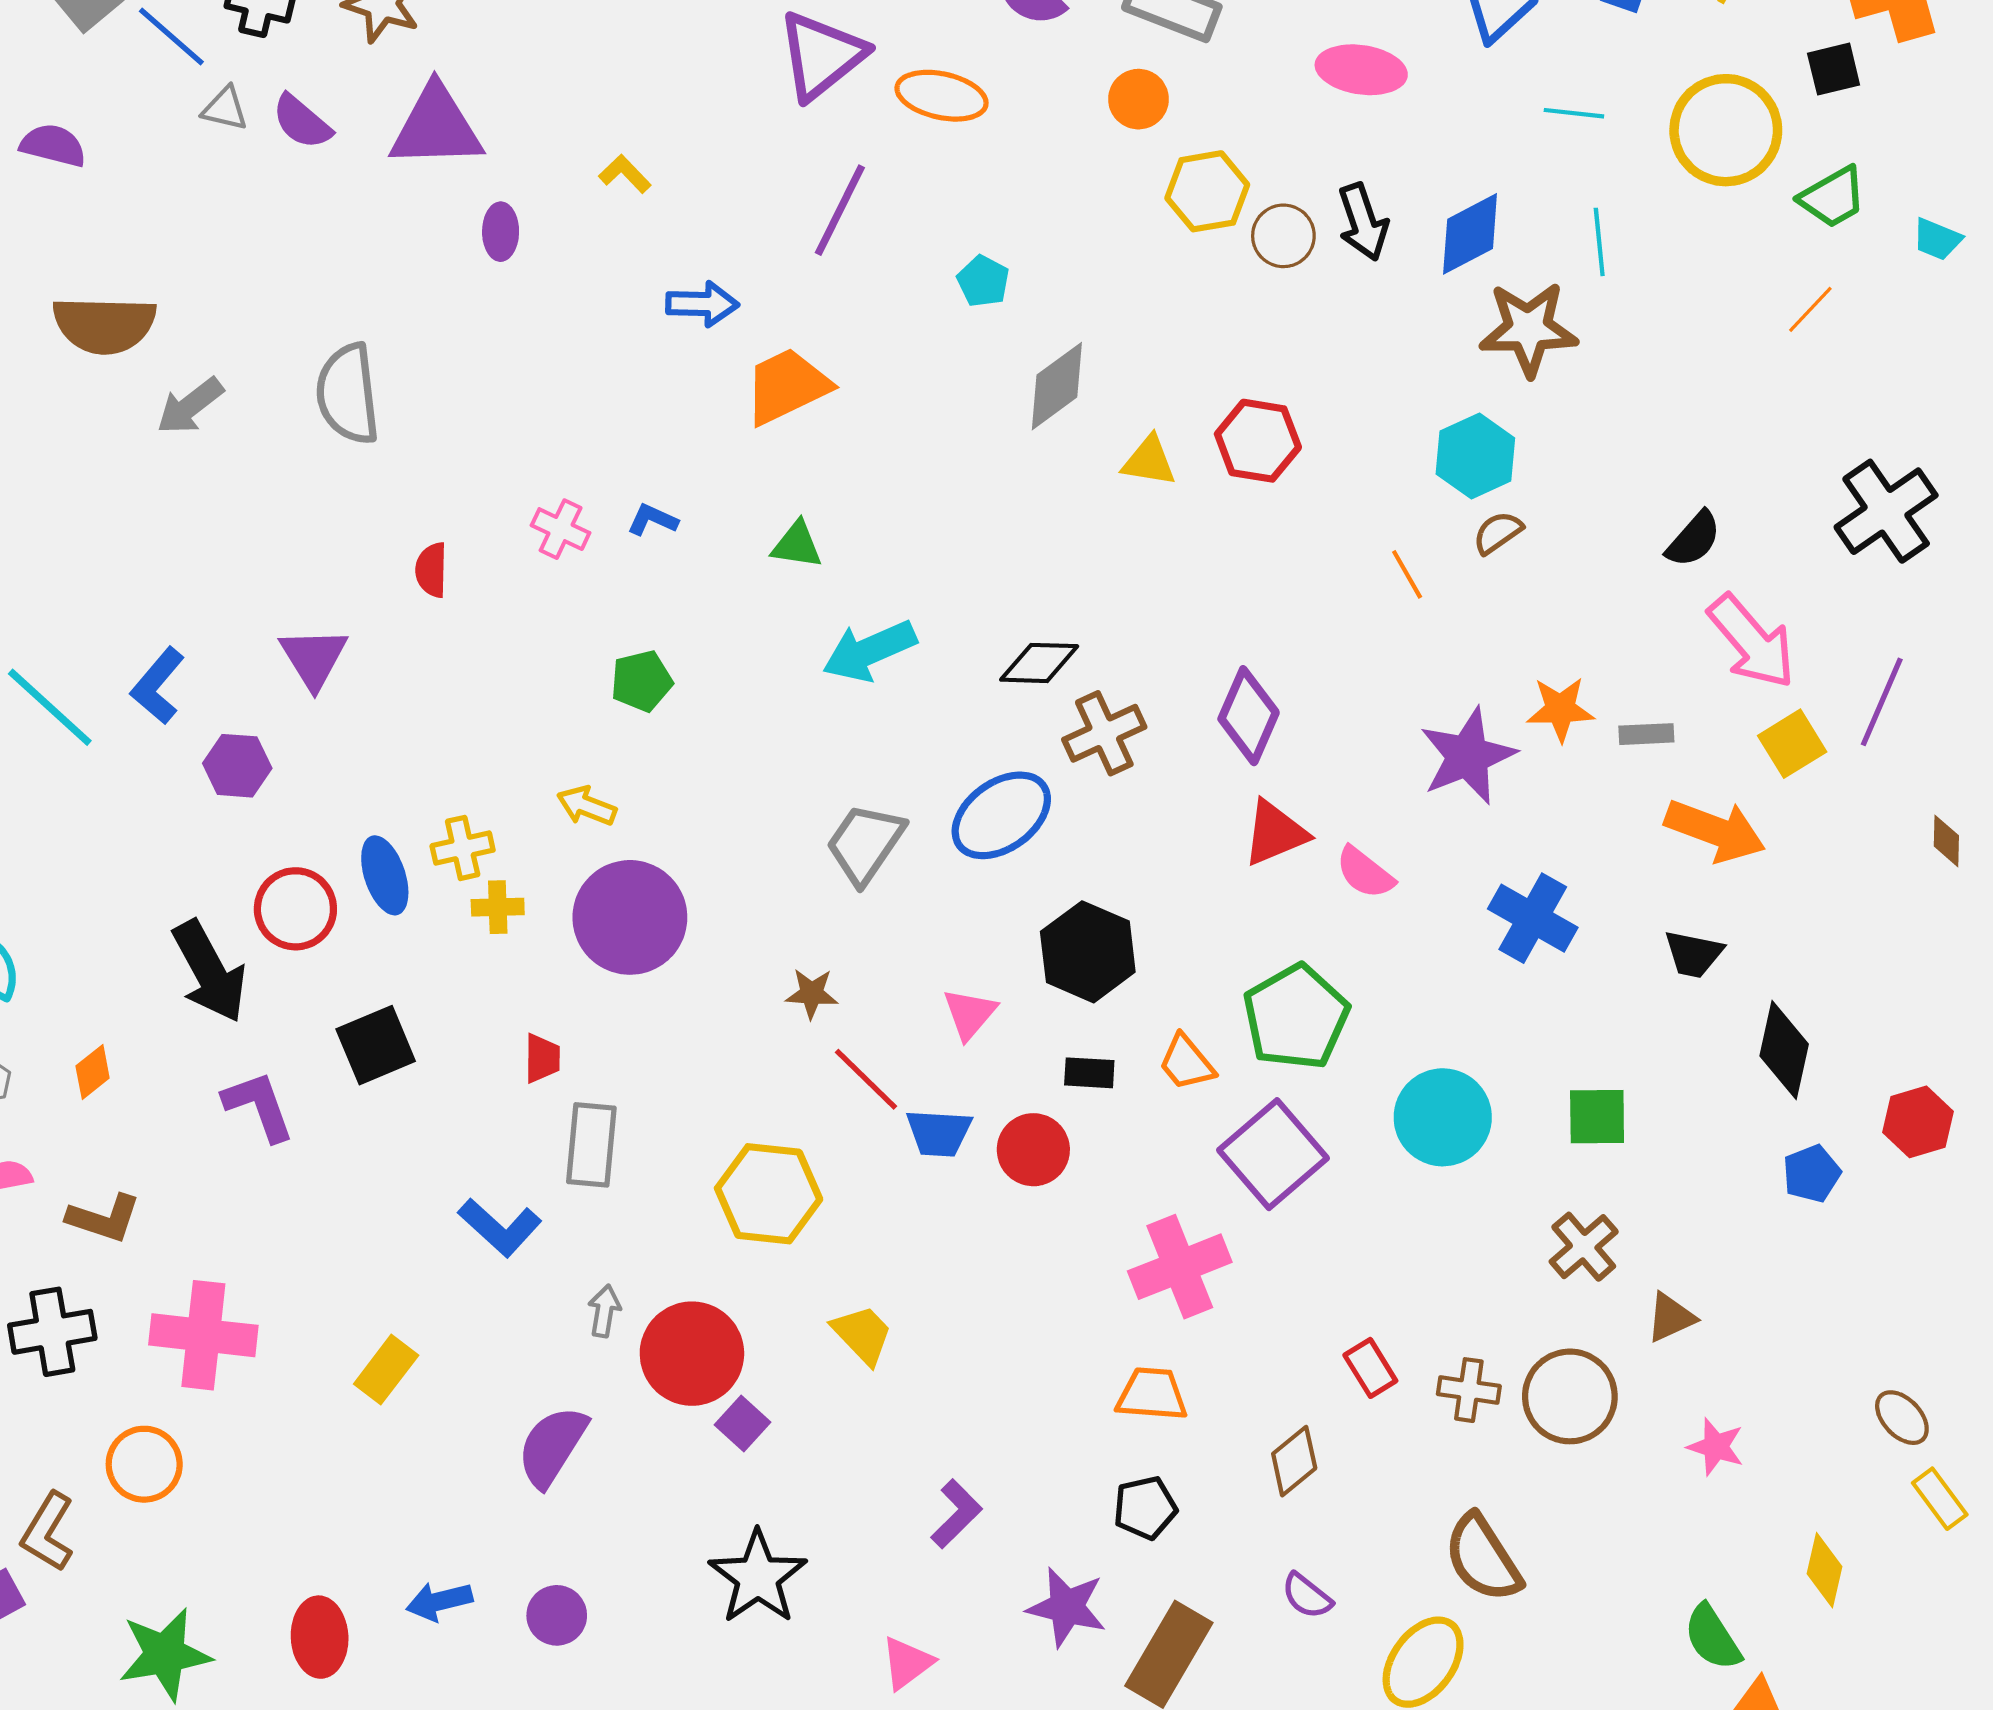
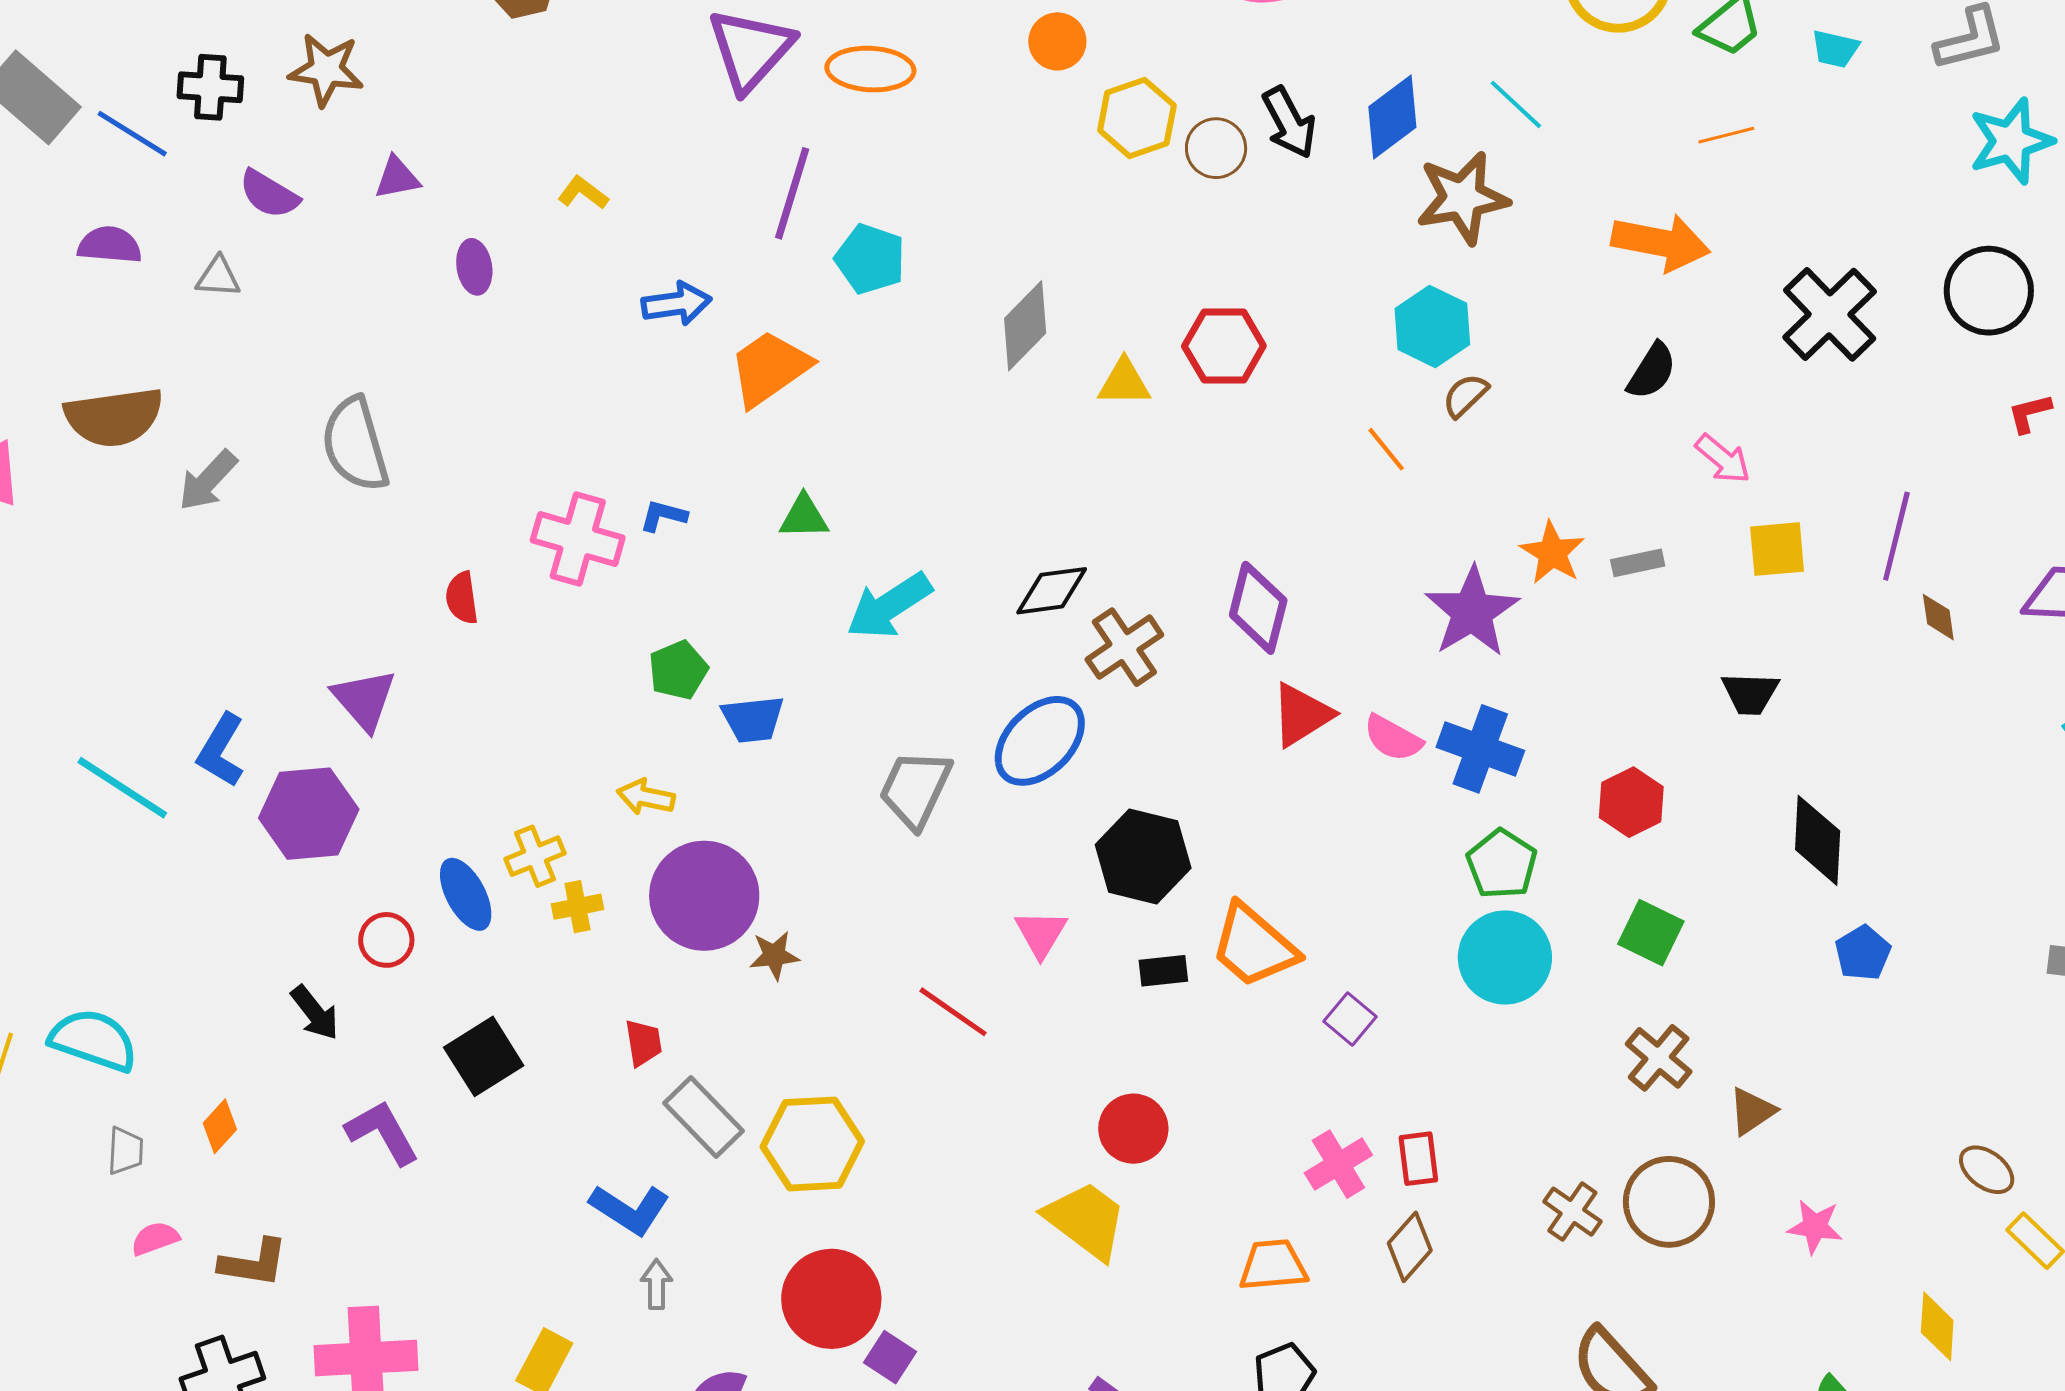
gray triangle: (225, 109) -> (218, 277), moved
purple triangle: (436, 127) -> (397, 178), size x0.5
purple semicircle: (53, 145) -> (110, 245), moved
cyan line: (1599, 242) -> (1516, 104), turned -32
cyan pentagon: (983, 281) -> (870, 259), moved, size x1.4
orange line: (1810, 309) -> (1726, 135), turned 42
pink cross: (561, 529) -> (578, 539), size x1.6
pink arrow: (1752, 642) -> (1723, 459), size x0.6
purple line: (1882, 702) -> (1896, 536), moved
orange star: (1560, 709) -> (1552, 553), turned -30
yellow square: (1792, 744) -> (1777, 549), turned 36
purple hexagon: (237, 766) -> (309, 814), size x1.5
orange arrow: (1715, 831) -> (1661, 242), moved
red circle: (295, 909) -> (386, 940), size x0.7
blue cross: (1533, 918) -> (1480, 749), moved
black trapezoid: (1694, 954) -> (1750, 693), moved
black arrow: (210, 972) -> (315, 1013), size x0.6
brown star: (812, 994) -> (774, 955), moved
green pentagon: (1296, 1017) -> (1502, 864), moved, size x0.7
orange trapezoid: (1186, 1062) -> (1254, 946), size x1.6
green square: (1597, 1117) -> (1651, 933), turned 36
red hexagon: (1918, 1122) -> (1631, 802), moved
blue trapezoid: (939, 1133) -> (753, 719), moved
gray rectangle: (591, 1145) -> (703, 1117), turned -40
red circle: (1033, 1150) -> (1133, 1129), moved
purple square: (1273, 1154) -> (1350, 1019), size x0.5
yellow hexagon: (769, 1194) -> (812, 1144), moved
pink cross: (1180, 1267) -> (1338, 1164), moved, size x0.7
gray arrow: (604, 1311) -> (657, 1284), moved
yellow trapezoid: (862, 1335) -> (1086, 1220), moved, size x1.4
red rectangle: (1370, 1368) -> (1418, 1159), moved, turned 34
brown cross: (1469, 1390) -> (1572, 1212), turned 36
brown diamond: (1294, 1461) -> (1410, 1247), moved

